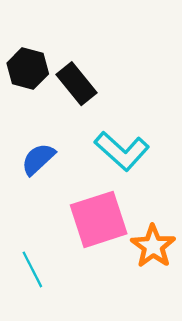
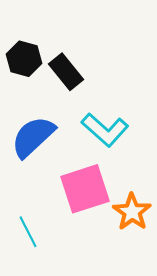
blue semicircle: (38, 159) -> (33, 137), size x1.5

